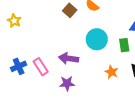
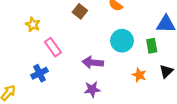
brown square: (70, 10) -> (80, 11), moved
pink rectangle: (41, 67) -> (53, 47), moved

